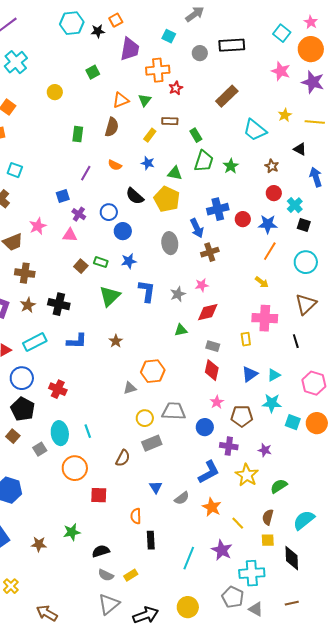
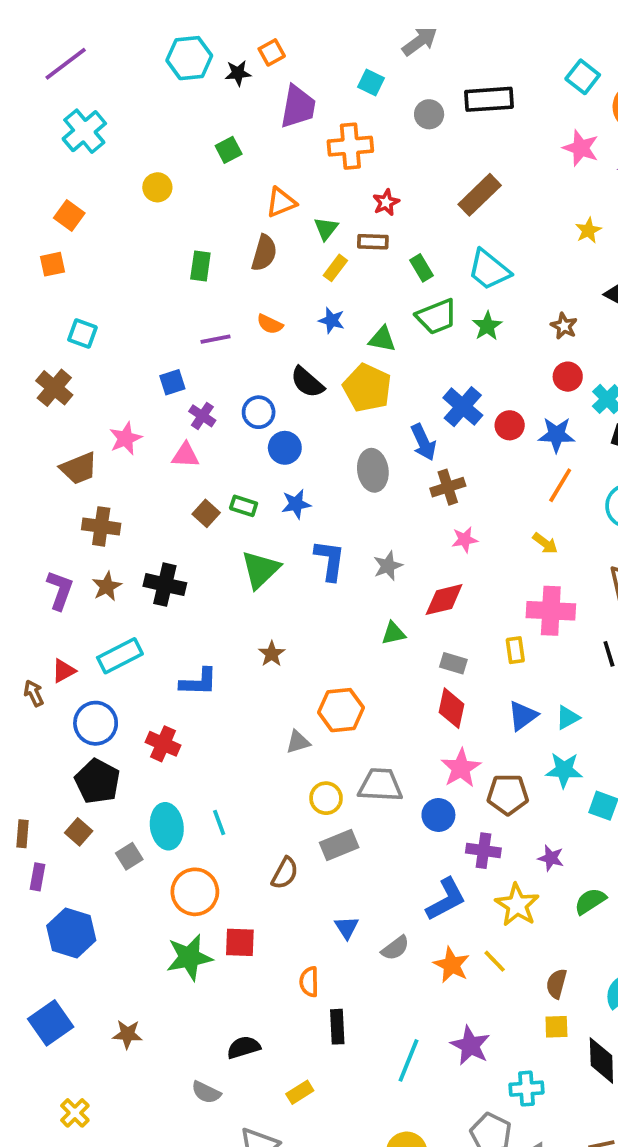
red star: (176, 88) -> (386, 202), moved
green triangle: (145, 100) -> (326, 229), moved
cyan trapezoid: (255, 130) -> (489, 270), moved
green trapezoid: (204, 161) -> (437, 317), turned 50
purple line: (86, 173) -> (215, 339), turned 49
blue cross: (218, 209) -> (463, 407), turned -35
pink star: (202, 285) -> (465, 540), moved
blue L-shape: (77, 341) -> (199, 682), moved
pink star: (217, 402) -> (461, 768), size x1.5
green semicircle: (279, 486) -> (590, 901), moved
yellow line: (238, 523) -> (495, 961), moved
green star: (72, 532) -> (189, 957), moved, size x1.4
cyan cross: (252, 573) -> (526, 1089), size x0.7
gray semicircle: (106, 575) -> (206, 1092), moved

